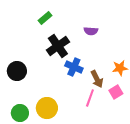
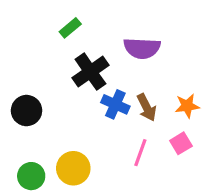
purple semicircle: (91, 31) -> (142, 48), size x1.6
brown arrow: (97, 79) -> (147, 107), moved

